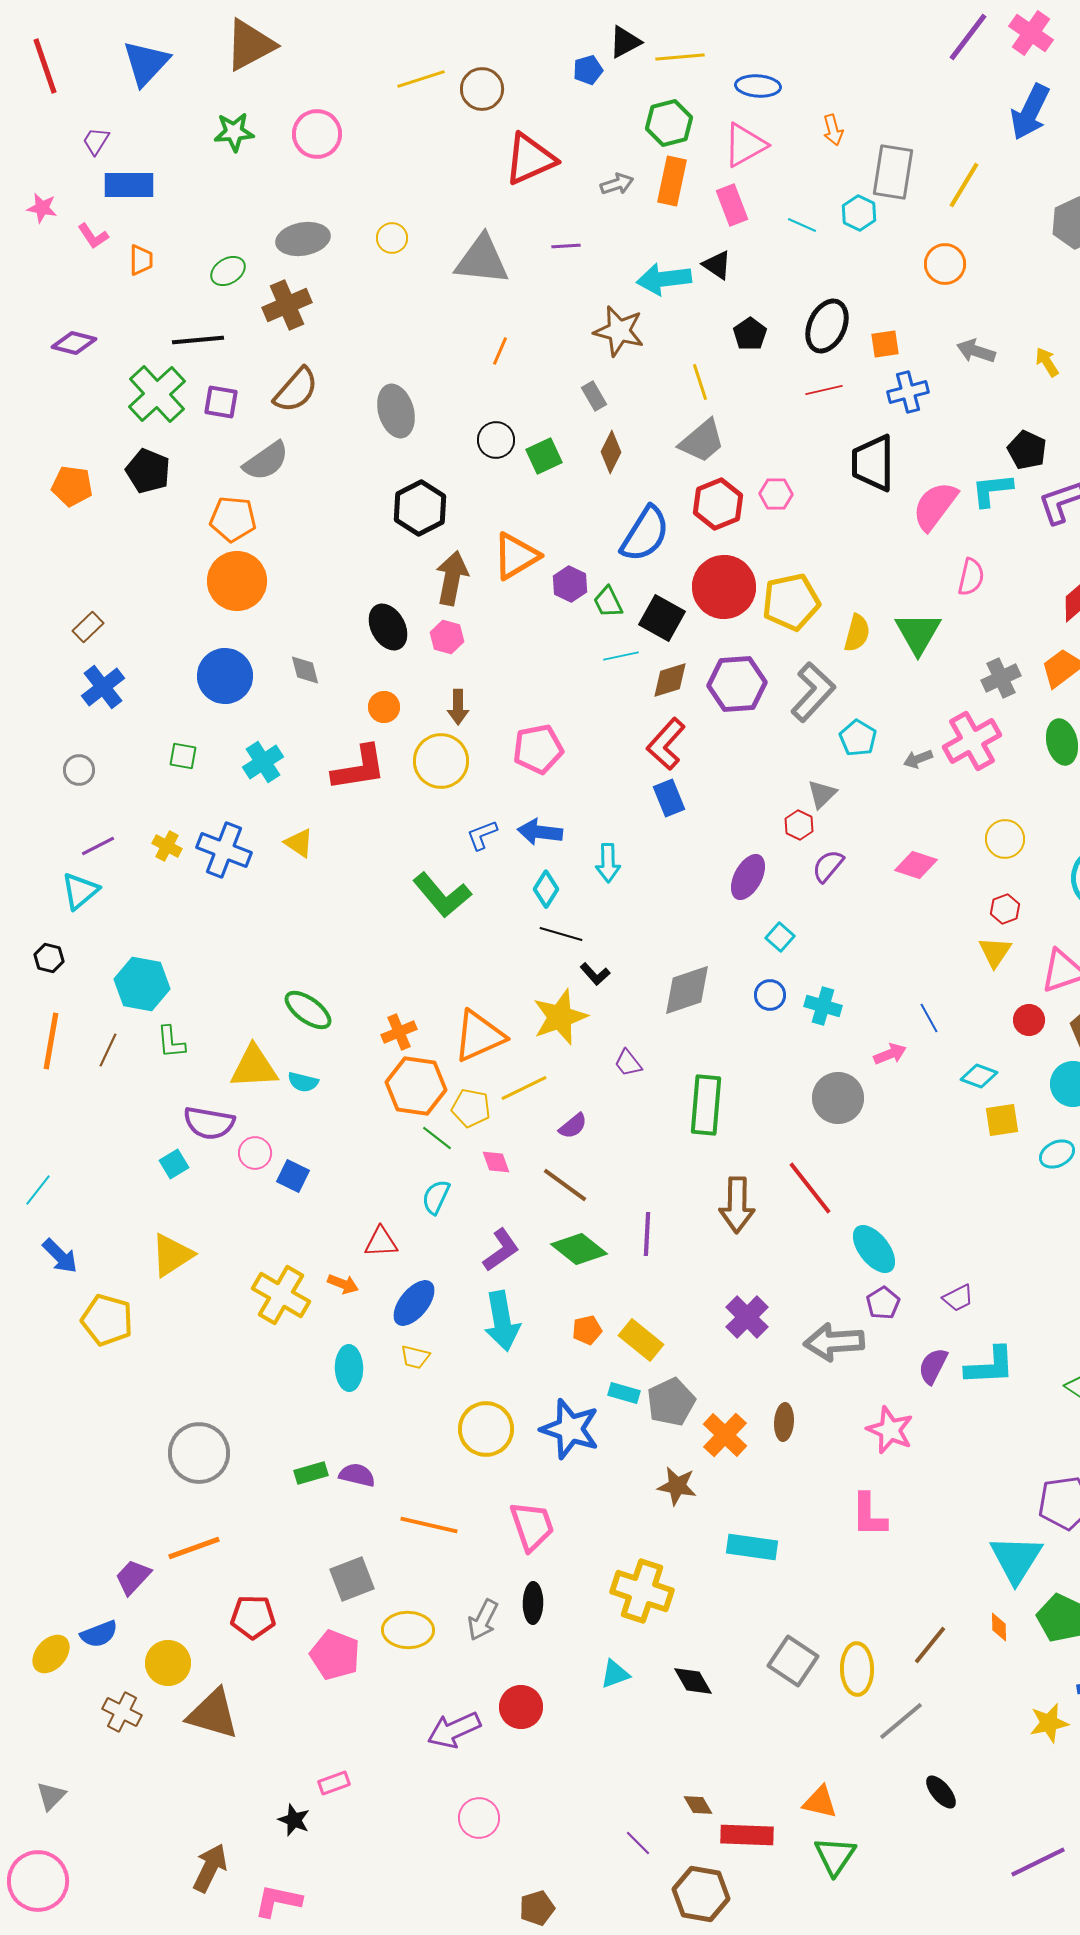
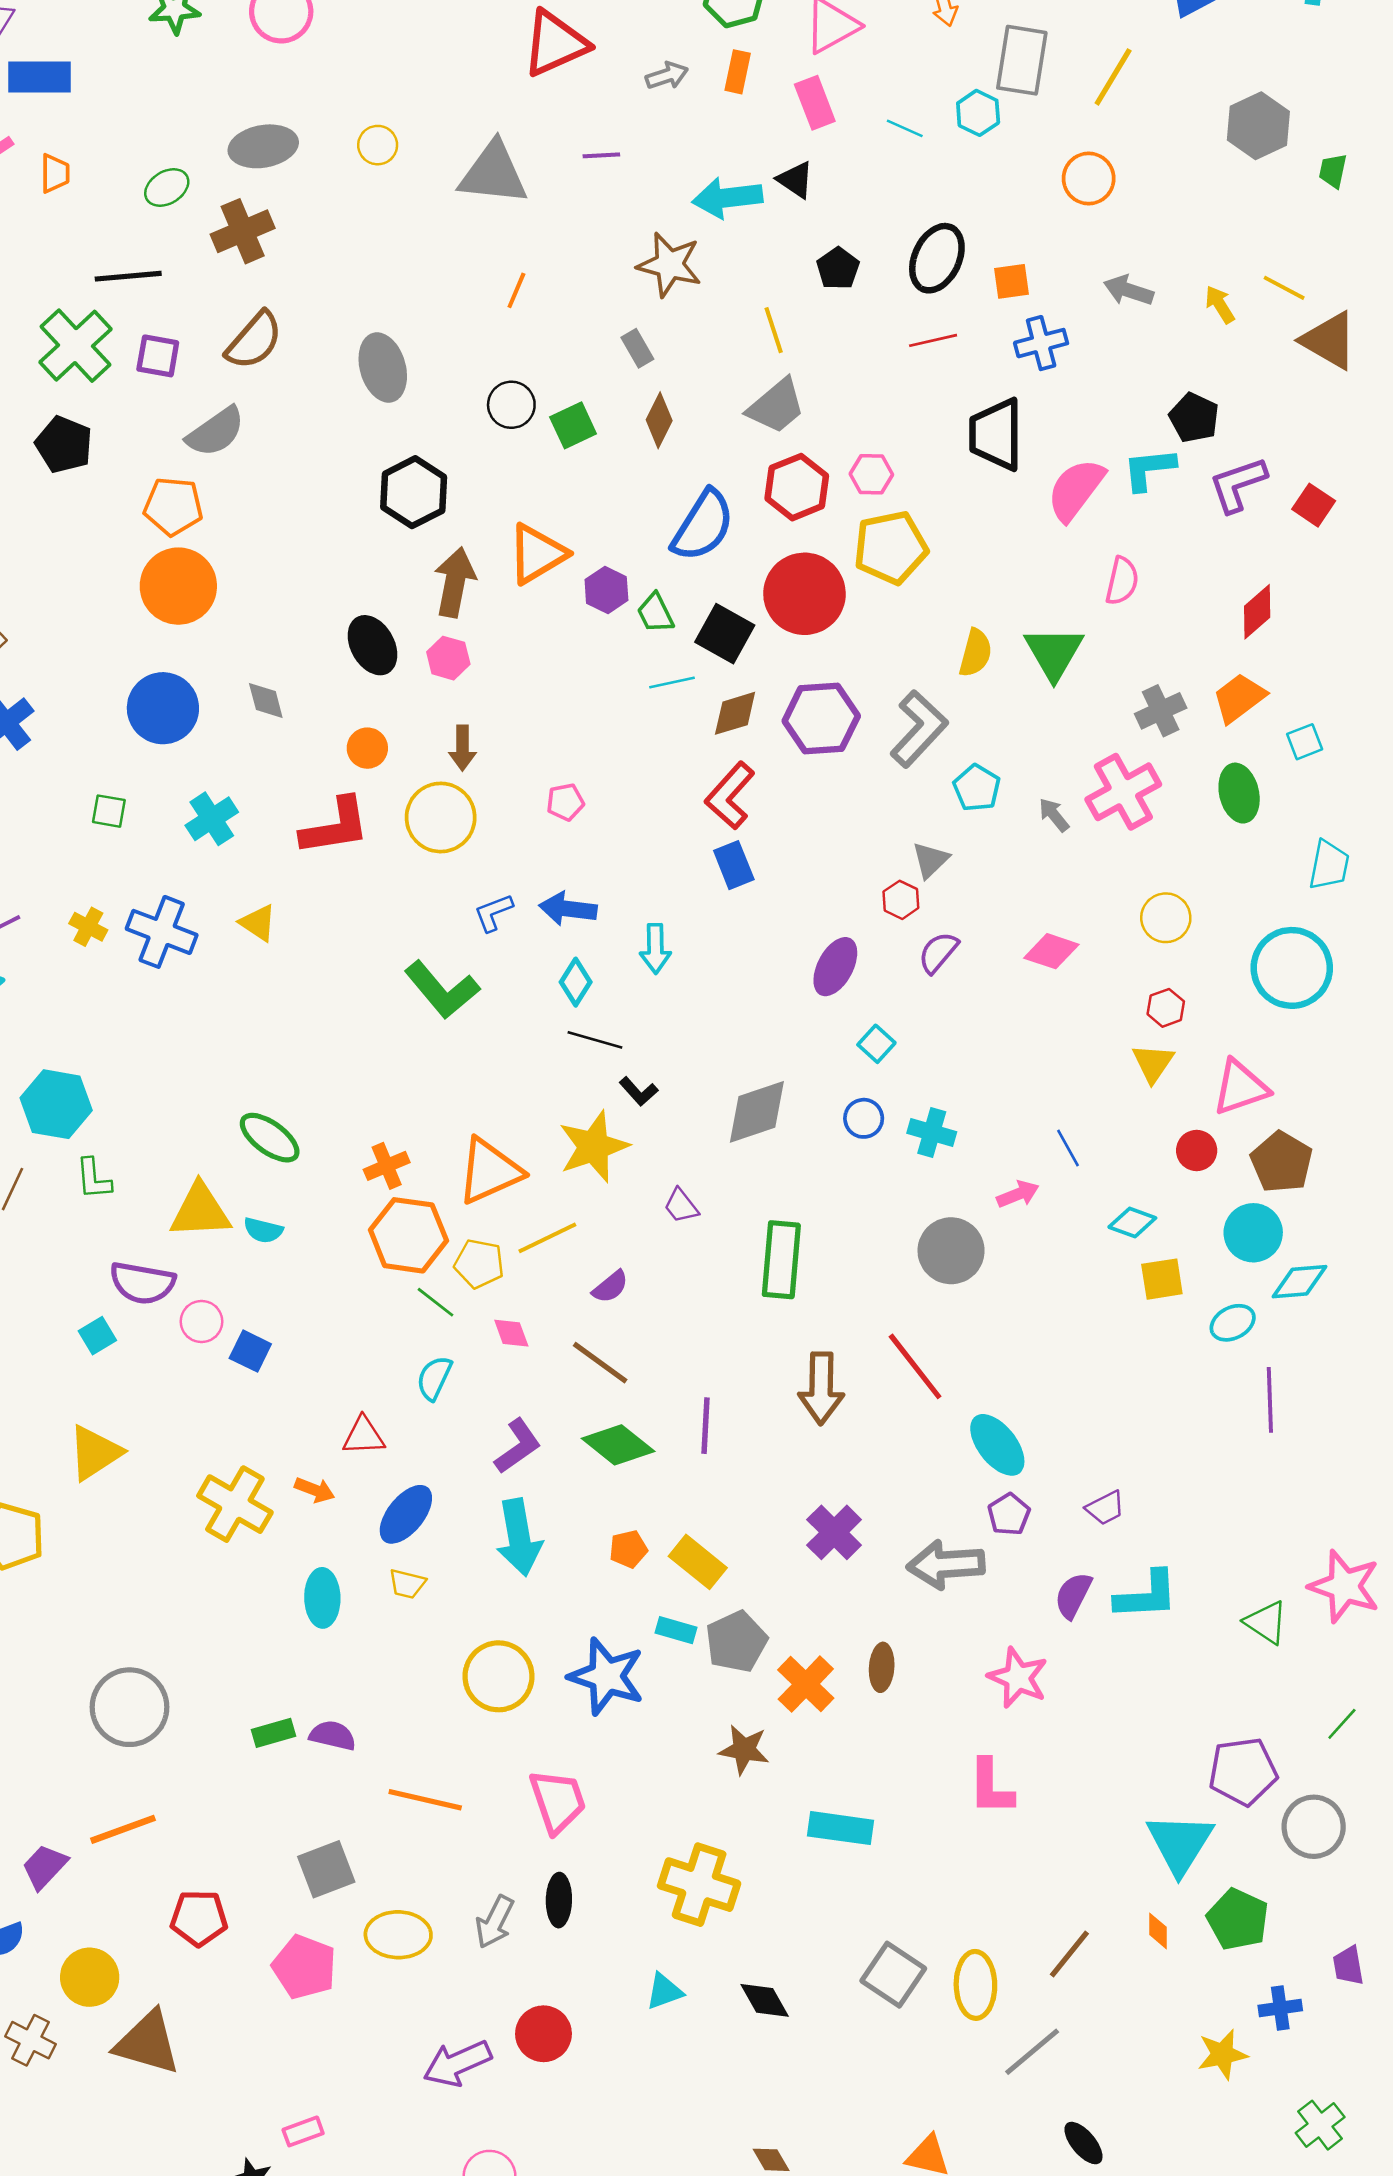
orange rectangle: (672, 181) -> (738, 72), size x0.7
yellow pentagon: (791, 602) -> (891, 547), moved
pink pentagon: (538, 749) -> (565, 802), size x0.6
gray arrow: (918, 759) -> (1054, 815), turned 72

